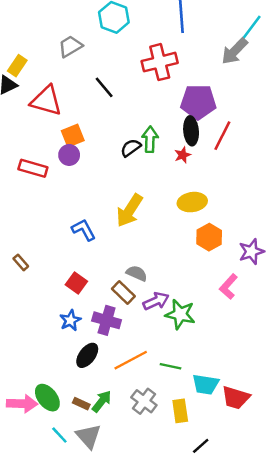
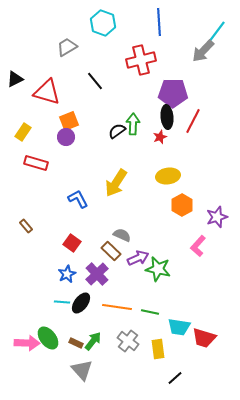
yellow rectangle: (17, 66) -> (23, 132), moved
red rectangle: (33, 168) -> (36, 163), moved
purple cross: (107, 320) -> (97, 274), turned 30
orange line: (131, 360) -> (117, 307), turned 36
cyan line: (59, 435) -> (62, 302), moved, turned -42

